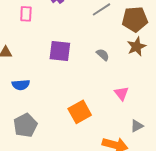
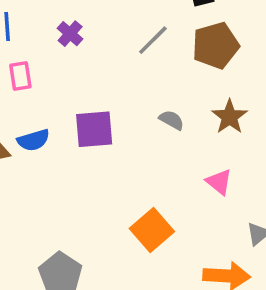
brown star: (137, 47) -> (230, 117), moved
blue semicircle: (21, 85) -> (33, 140), moved

